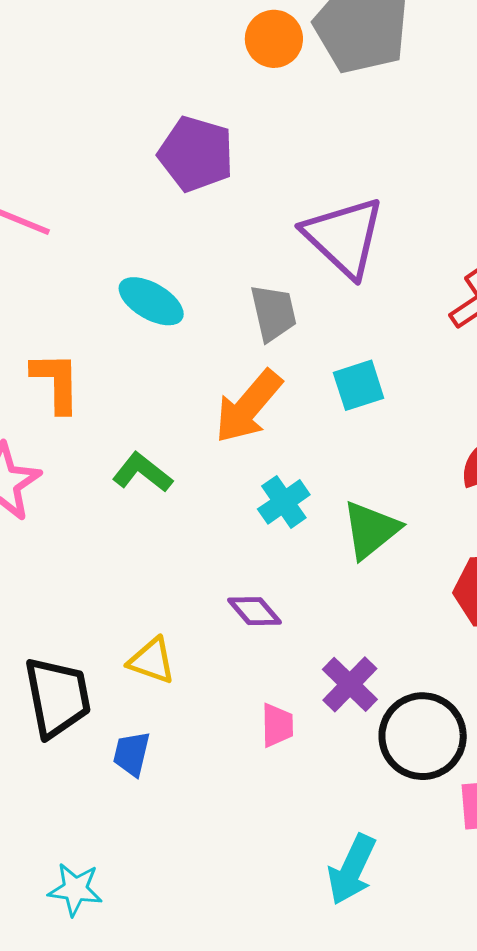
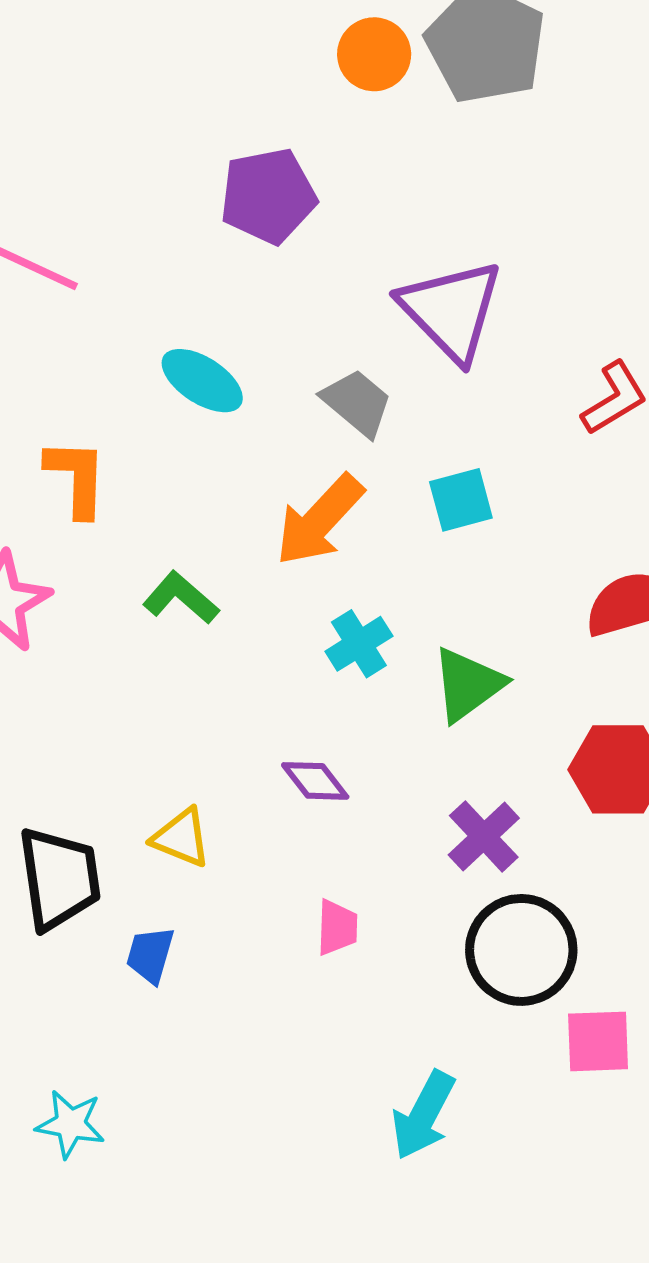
purple pentagon: (196, 154) -> (268, 196), turned -30
gray trapezoid: (273, 313) -> (357, 403), turned -40
purple cross: (350, 684) -> (484, 836), moved

